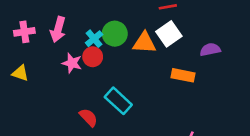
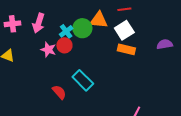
orange triangle: (144, 43) -> (99, 20), moved
purple semicircle: (210, 50) -> (165, 44), moved
orange rectangle: (183, 75) -> (126, 49), moved

